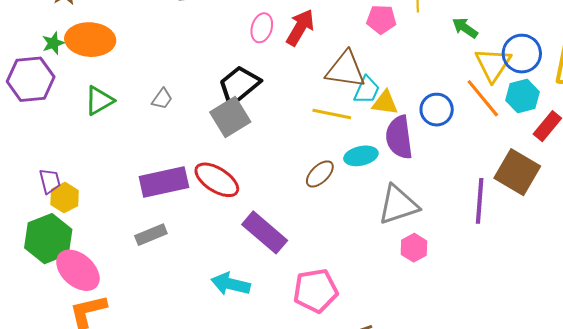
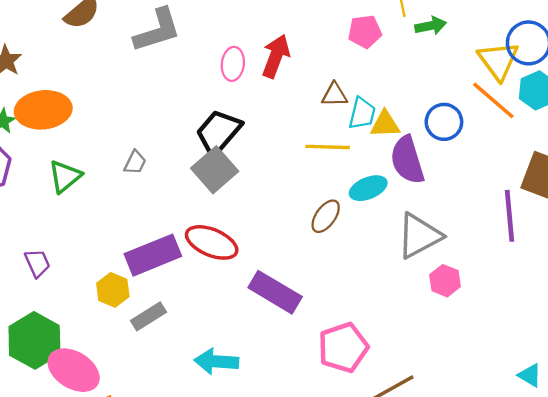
green arrow: (465, 28) -> (431, 26), moved, turned 144
brown triangle: (346, 70) -> (334, 95), size x0.6
purple trapezoid: (50, 181) -> (37, 263), moved
yellow hexagon: (65, 197) -> (113, 290), moved
cyan arrow: (231, 284) -> (216, 361), moved

